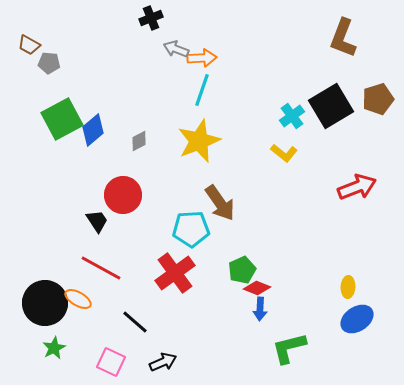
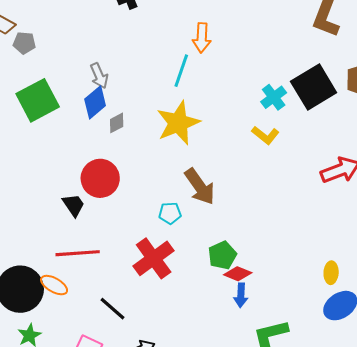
gray arrow: (176, 49) -> (99, 76), moved, turned -135
orange arrow: (202, 58) -> (202, 38), moved, turned 96
blue diamond: (93, 130) -> (95, 102), moved
cyan pentagon: (191, 229) -> (170, 213), size x0.6
red line: (101, 268) -> (78, 253), turned -33

